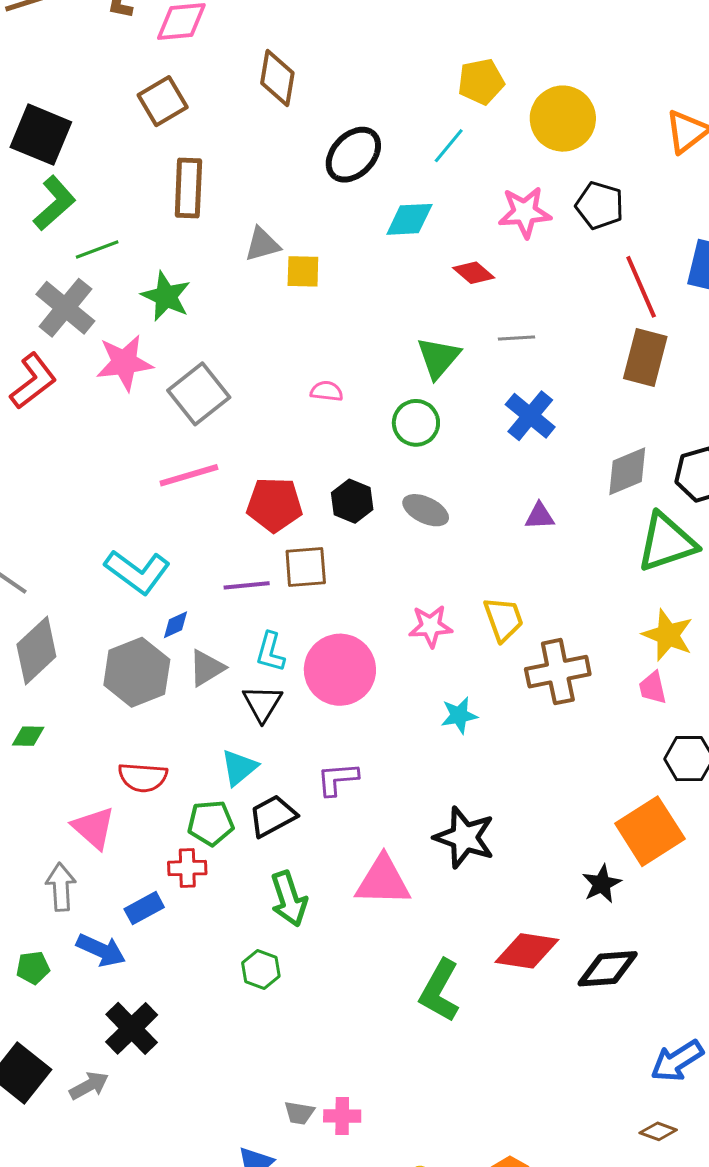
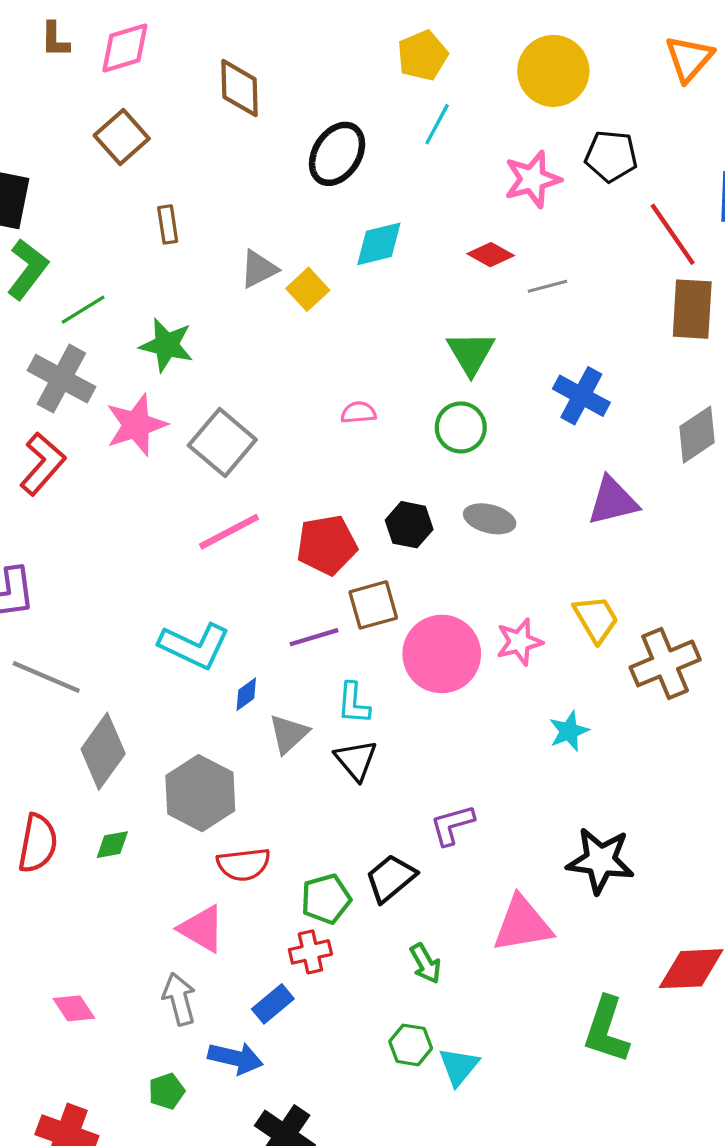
yellow pentagon: (481, 82) -> (423, 55), moved
brown rectangle: (188, 188) -> (168, 224), size x0.6
cyan diamond: (409, 219) -> (379, 244), moved
yellow square: (303, 271) -> (308, 289), turned -33
gray line: (517, 338) -> (547, 286), moved
purple triangle: (540, 516) -> (613, 501), size x1.6
pink circle: (340, 670) -> (442, 654), moved
gray hexagon: (137, 672) -> (200, 793), moved
cyan triangle: (239, 767) -> (459, 1066), moved
green arrow: (289, 899) -> (426, 963), size x0.7

